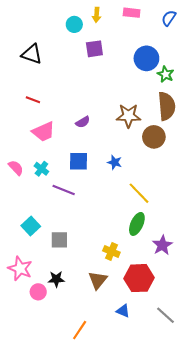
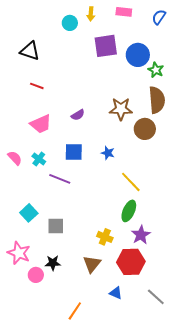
purple square: (94, 49) -> (106, 46), moved, size x1.4
red line: (33, 100) -> (37, 86), moved
purple star: (162, 245) -> (141, 235), moved

